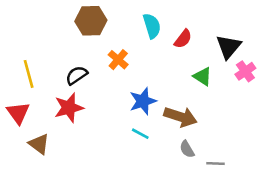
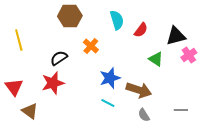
black triangle: (228, 47) -> (176, 36), turned 35
yellow line: (29, 74) -> (19, 40), moved
gray line: (216, 164) -> (181, 110), moved

